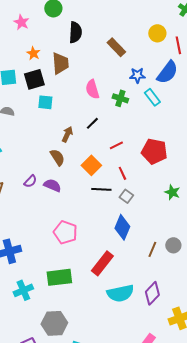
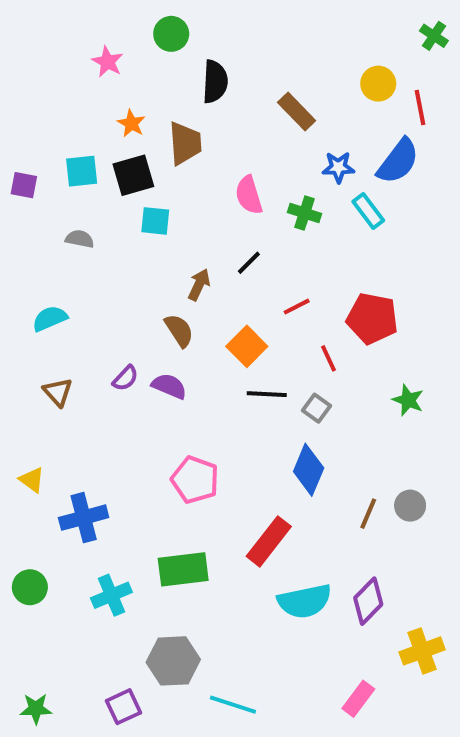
red line: (122, 173) -> (328, 358), moved

